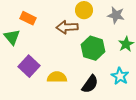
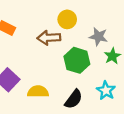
gray star: (116, 15) -> (98, 37), moved

